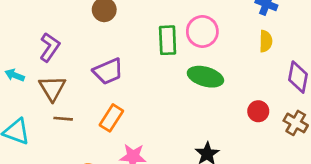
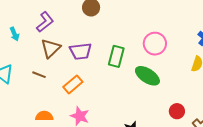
green rectangle: (168, 40) -> (116, 56), moved
cyan arrow: (15, 75) -> (15, 34), turned -152
brown triangle: (52, 88) -> (51, 48), moved

